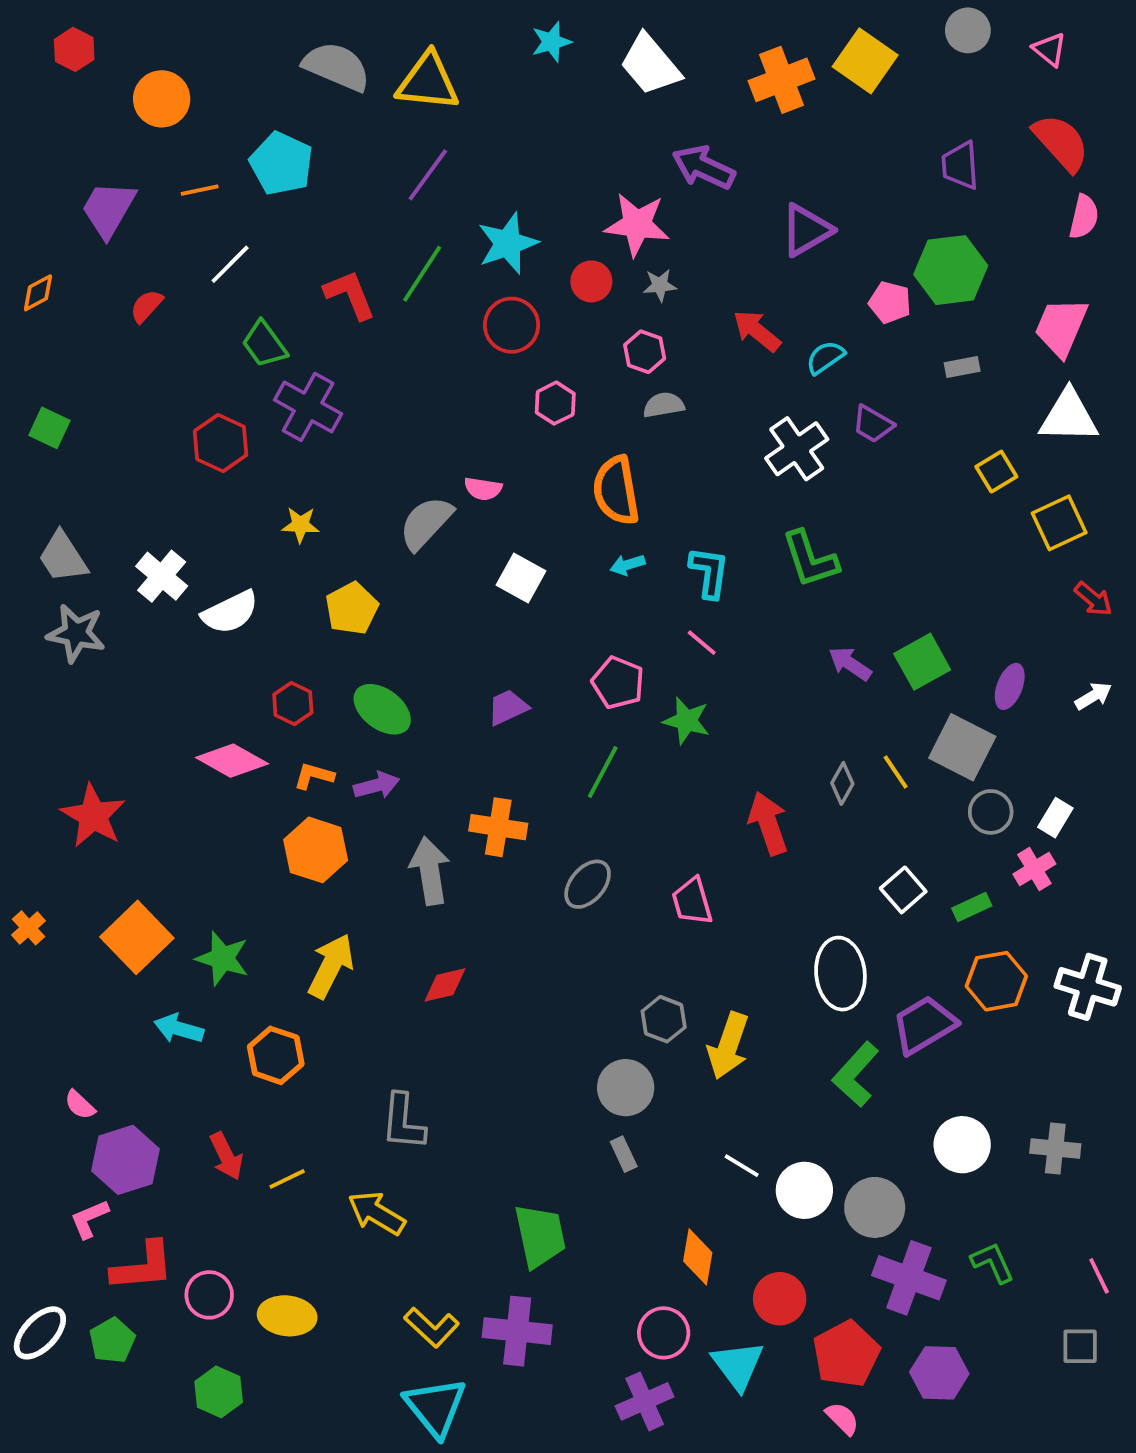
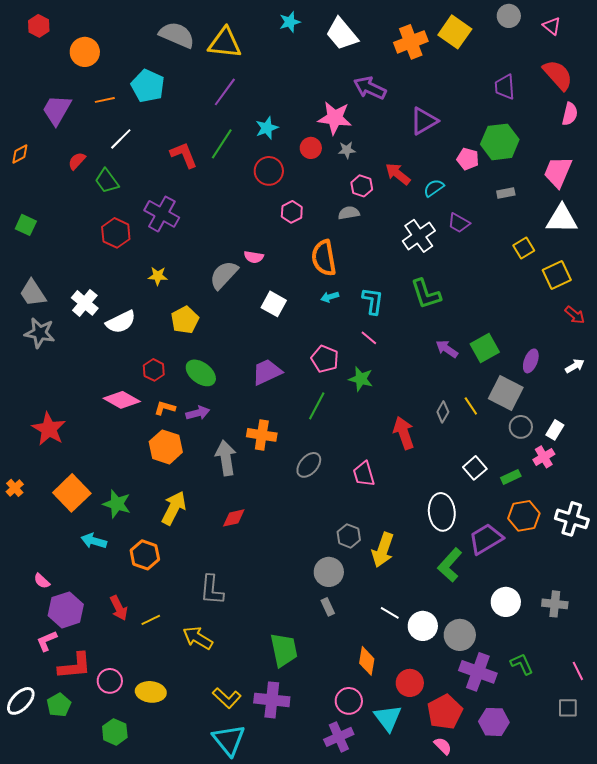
cyan star: (508, 243) -> (267, 128), size x0.7
green trapezoid: (264, 344) -> (107, 181), moved
pink hexagon: (645, 352) -> (362, 186), moved
purple trapezoid: (508, 707) -> (267, 372), size x1.4

